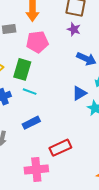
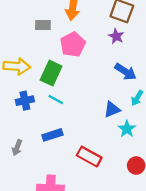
pink pentagon: (37, 42) -> (73, 44), turned -30
red rectangle: (60, 148) -> (89, 157), moved, turned 45

